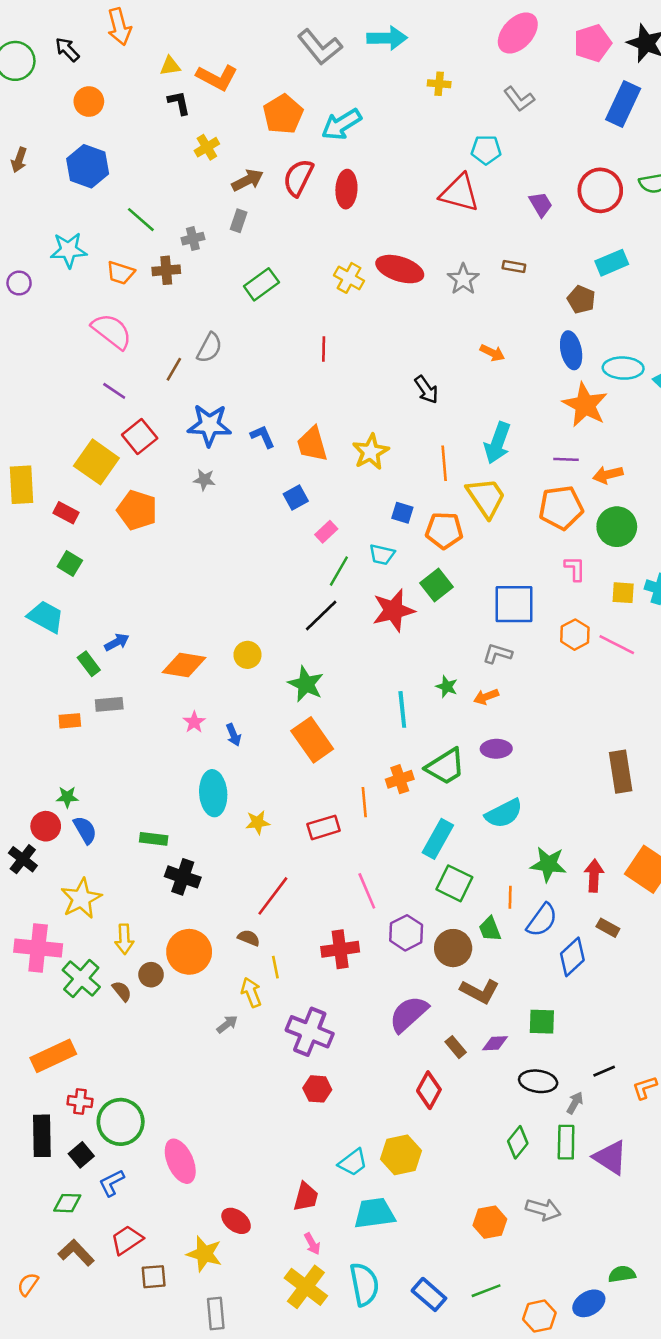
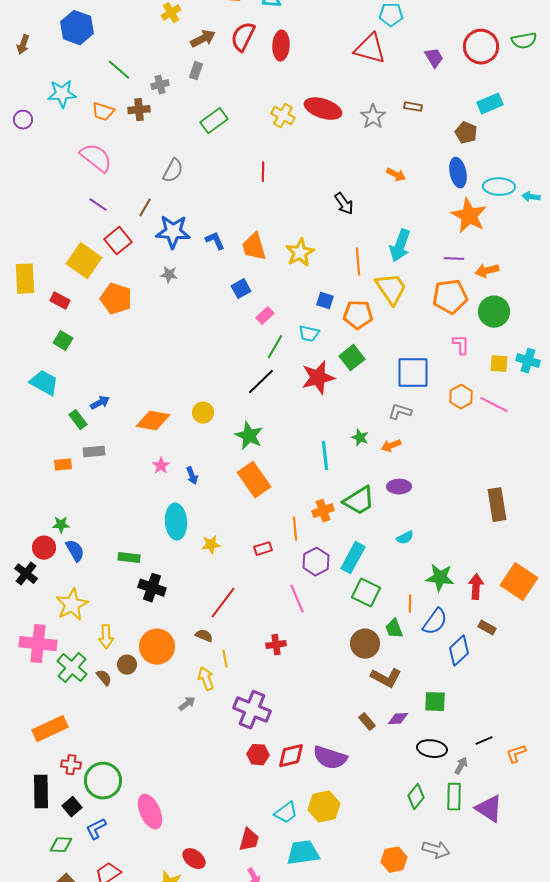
brown arrow: (19, 160) -> (23, 45), moved
brown line: (174, 369) -> (145, 208), moved
cyan semicircle: (504, 813) -> (405, 538), size x0.6
red rectangle: (324, 827) -> (263, 549), size x0.7
purple hexagon: (406, 933) -> (316, 562), moved
red cross: (340, 949) -> (276, 645), size x0.7
purple semicircle: (409, 1014) -> (330, 758), moved, turned -120
red diamond: (429, 1090) -> (291, 756), moved, turned 48

